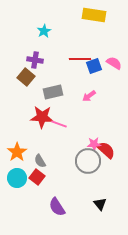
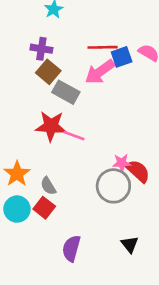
brown square: (26, 77) -> (48, 72), moved
gray rectangle: (53, 92) -> (66, 92), turned 42
pink arrow: (89, 96) -> (100, 72), moved, size x1.6
purple semicircle: (57, 207) -> (71, 248), turned 48

